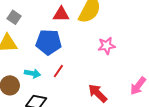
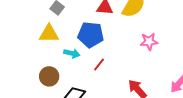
cyan arrow: (32, 73) -> (72, 53), moved

